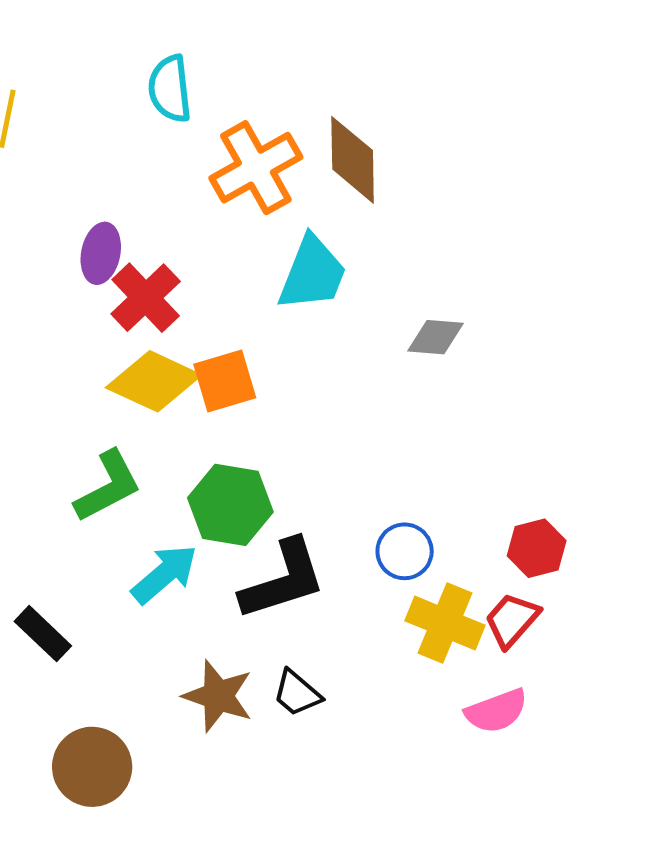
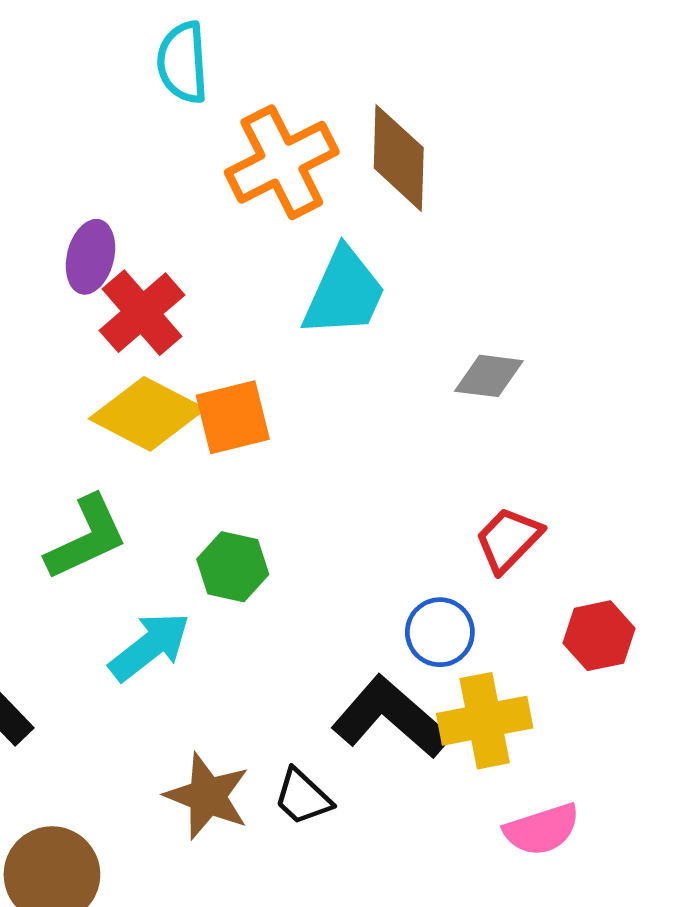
green hexagon: (230, 505) -> (233, 567), size x0.7
black L-shape: (283, 580) -> (391, 717), moved, turned -124
red trapezoid: (512, 620) -> (508, 540), moved
yellow cross: (445, 623) -> (485, 721), turned -36

